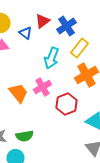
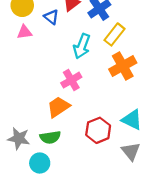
orange trapezoid: (18, 93) -> (58, 107), moved, turned -85
red hexagon: (66, 104) -> (98, 130), moved

